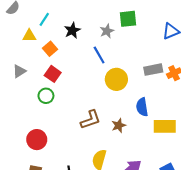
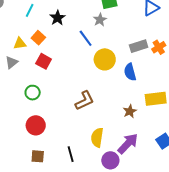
gray star: (107, 31) -> (100, 20), moved
yellow triangle: (29, 36) -> (20, 44), moved
green circle: (46, 96) -> (33, 93), moved
blue semicircle: (142, 107) -> (130, 72), moved
brown star: (119, 125) -> (130, 111), moved

